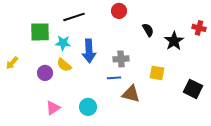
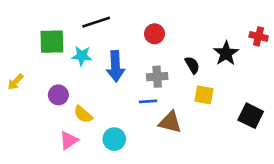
red circle: (119, 11) -> (155, 34), moved
black semicircle: (148, 30) -> (192, 65), moved
yellow semicircle: (64, 65) -> (83, 114), moved

